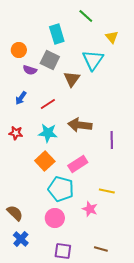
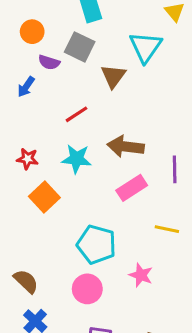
blue arrow: (21, 98) -> (26, 87), moved
orange square: (45, 161) -> (44, 197), moved
pink rectangle: (78, 164) -> (132, 188), moved
yellow line: (107, 191) -> (167, 229), moved

